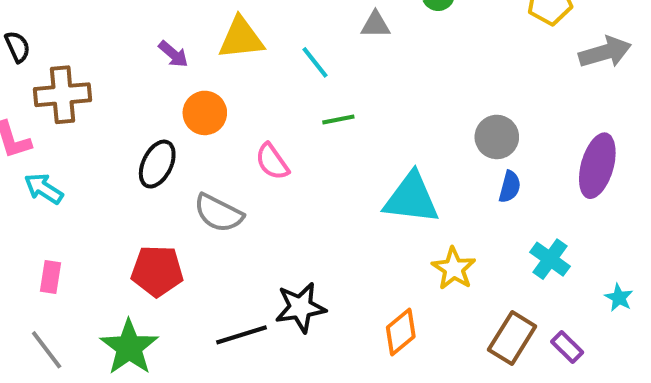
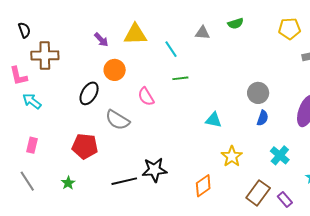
cyan triangle: (411, 198) -> (214, 120), size x0.6
green star: (129, 347) -> (68, 183), size x0.5

